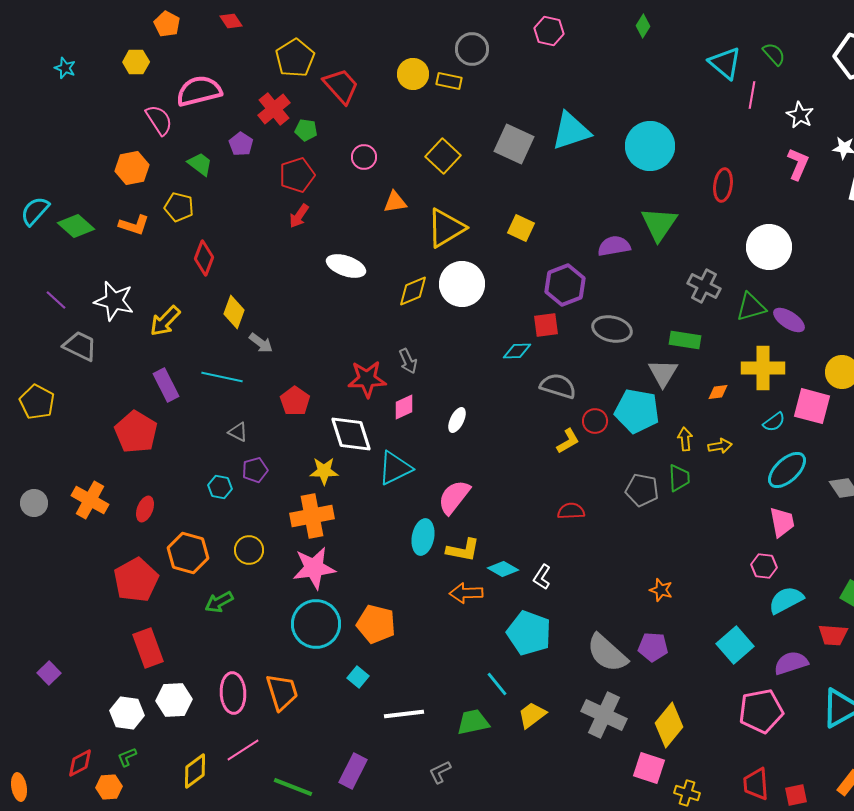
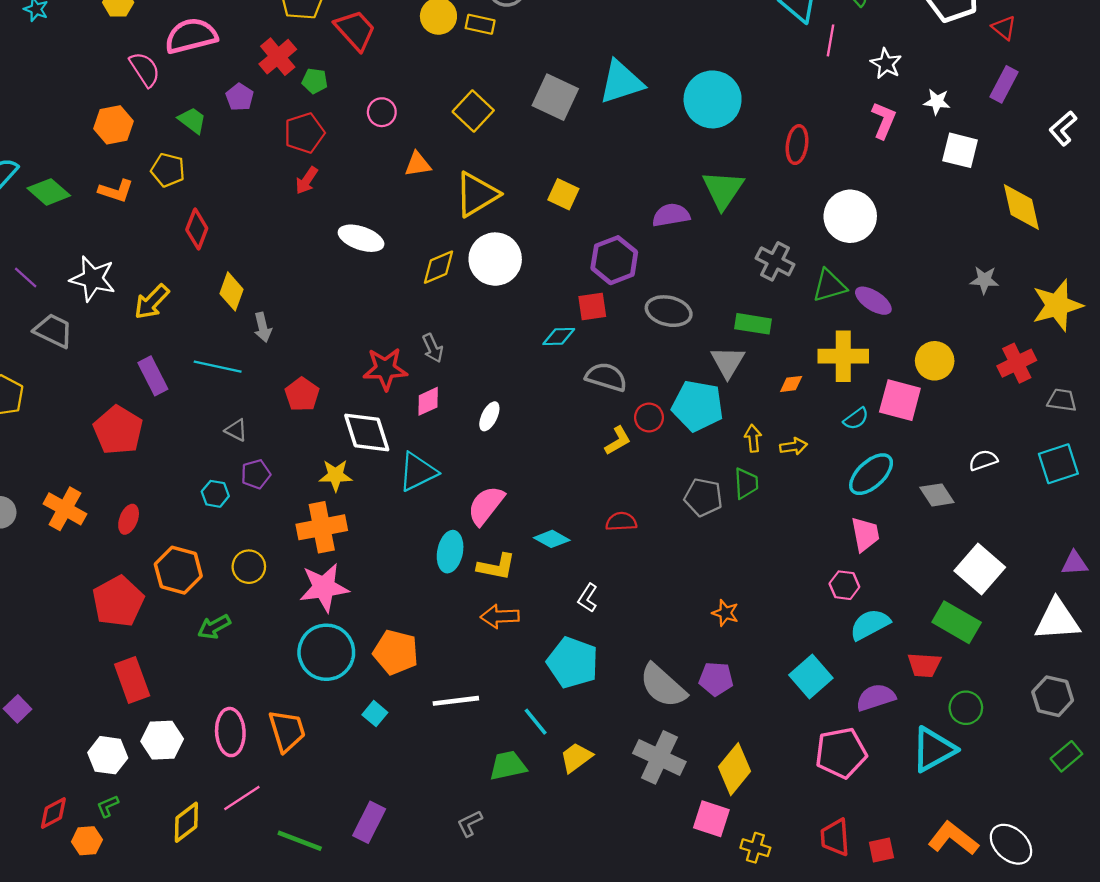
gray arrow: (261, 343) -> (263, 327), turned 40
cyan diamond: (503, 569) -> (552, 539), moved
white line: (404, 714) -> (456, 701), moved

